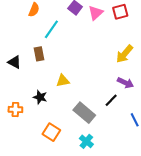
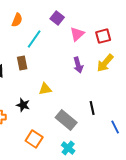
red square: (120, 12) -> (103, 36), moved
pink triangle: (96, 13) -> (77, 34), moved
purple arrow: (125, 83) -> (78, 65), moved, turned 49
black line: (111, 100) -> (92, 108), turned -56

